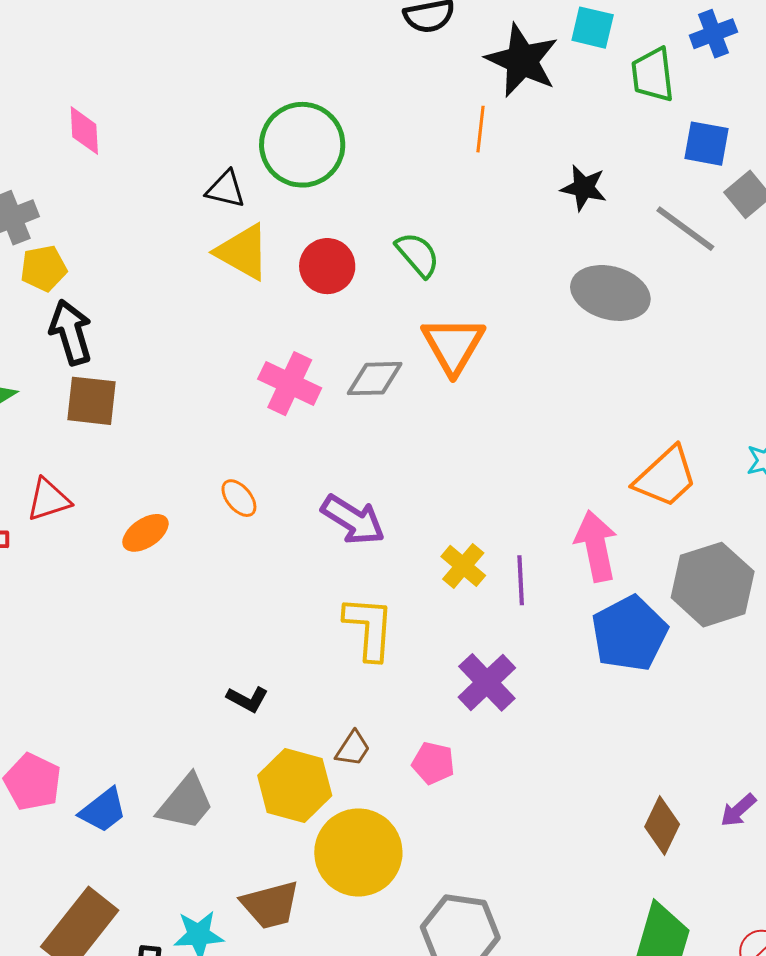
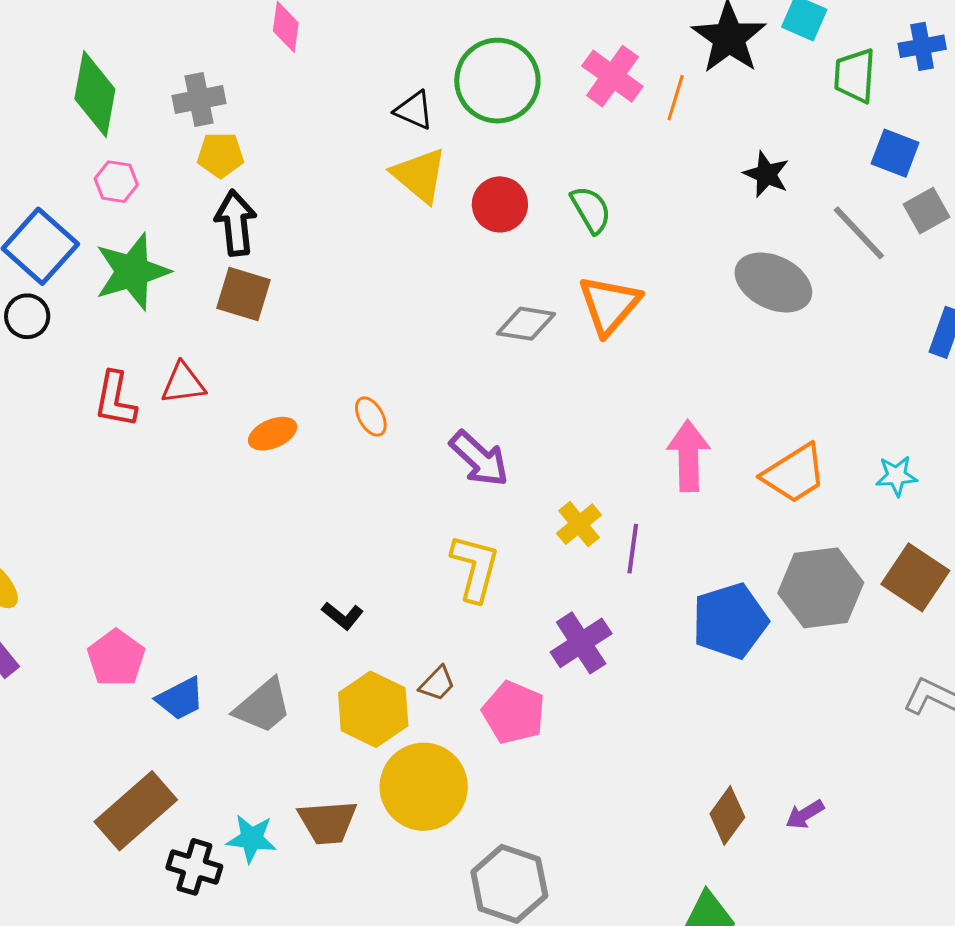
pink cross: (290, 384) -> (612, 76), moved
pink arrow: (596, 546) -> (688, 456), moved
pink pentagon: (433, 763) -> (514, 712), size x1.5

